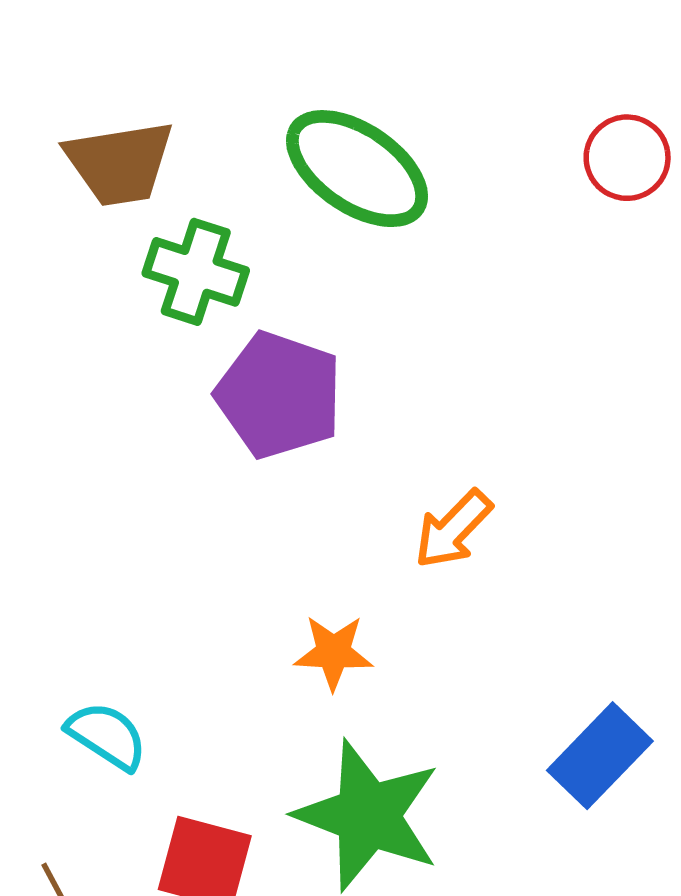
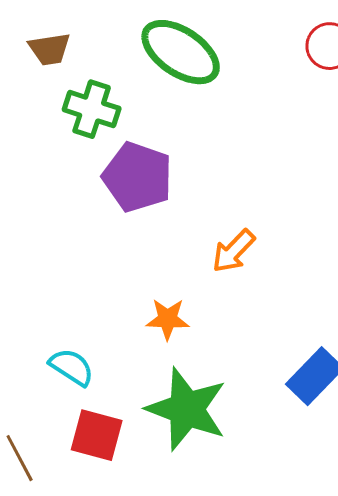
brown trapezoid: (120, 163) -> (50, 49), size x0.7
cyan semicircle: (107, 736) -> (72, 367), moved

